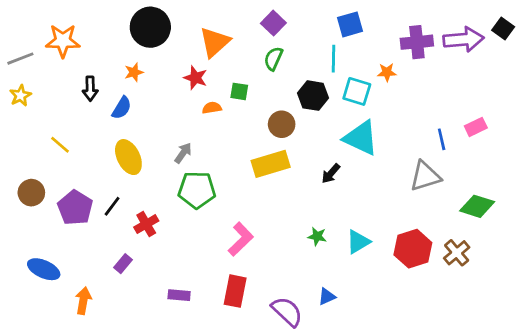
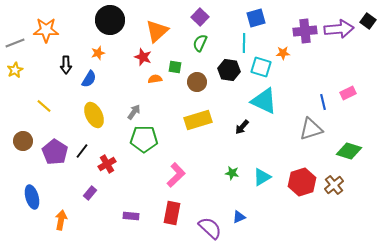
brown circle: (282, 124) -> (197, 82), moved
blue ellipse: (44, 269) -> (32, 197), turned 50

